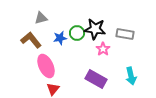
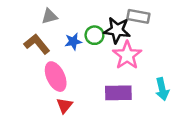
gray rectangle: (125, 34) -> (138, 16), moved
pink star: (103, 49) -> (127, 55), size x1.6
purple rectangle: (96, 79) -> (118, 93), turned -30

